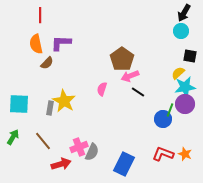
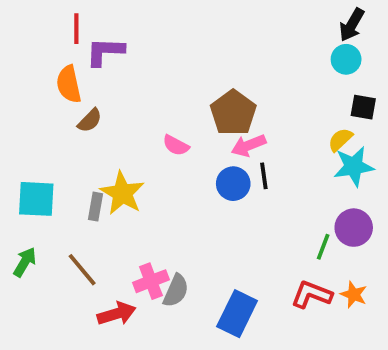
purple L-shape: (61, 43) -> (105, 52), moved
pink semicircle: (102, 89) -> (176, 145), moved, turned -80
black line: (138, 92) -> (264, 176), turned 48
purple circle: (185, 104) -> (354, 228), moved
green line: (170, 110) -> (323, 247), moved
blue circle: (163, 119) -> (233, 184), moved

